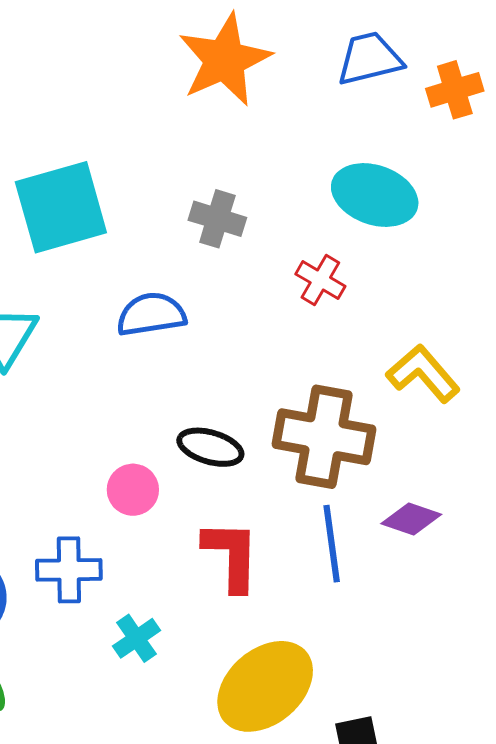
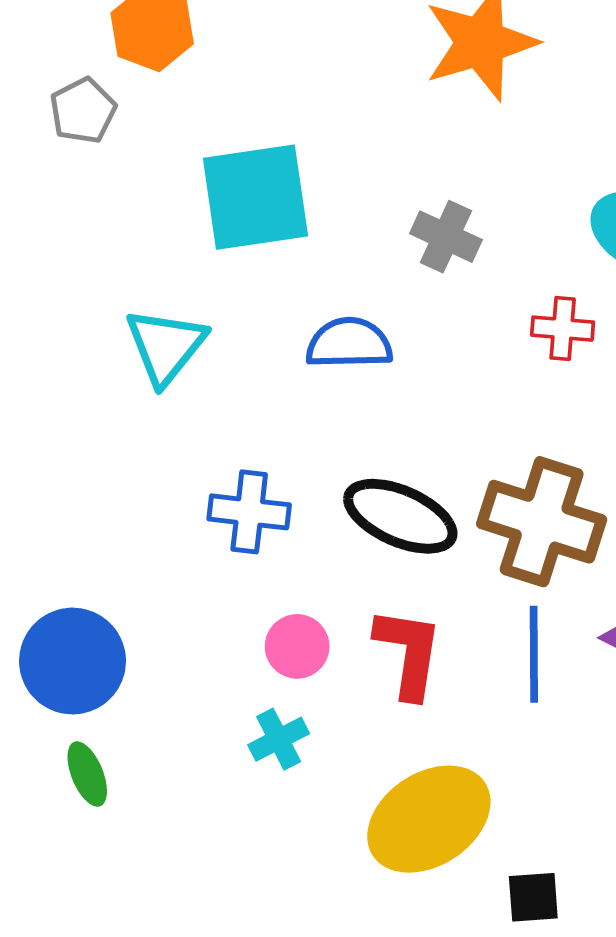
red cross: (320, 280) -> (563, 329), turned -33
black ellipse: (210, 447) -> (400, 516), size x1.4
pink circle: (133, 490) -> (297, 646), moved
blue cross: (69, 570) -> (249, 512), moved

